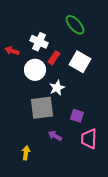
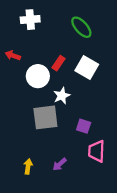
white cross: (39, 42) -> (30, 20), moved, turned -30
purple arrow: (55, 136) -> (60, 164), moved, turned -72

